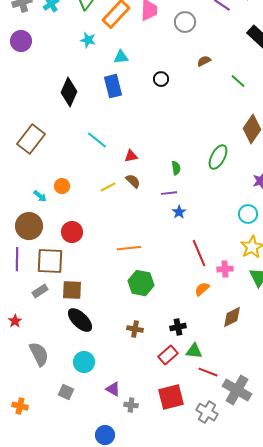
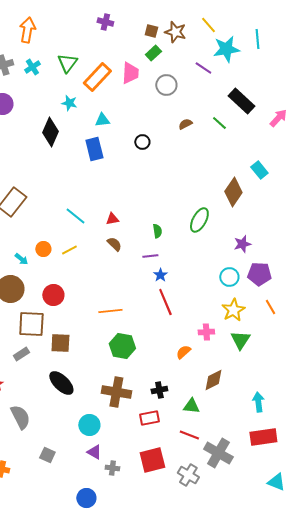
green line: (238, 81) -> (219, 123), moved
black diamond: (69, 92) -> (50, 132), moved
cyan line: (97, 140) -> (75, 216), moved
yellow line: (108, 187) -> (69, 250), moved
red line: (199, 253) -> (165, 302), moved
brown square: (72, 290) -> (60, 343), moved
brown cross: (135, 329) -> (116, 392), size x1.8
green triangle: (194, 351) -> (191, 406), moved
red rectangle: (168, 355) -> (149, 418), turned 30
cyan circle: (84, 362) -> (89, 425), moved

